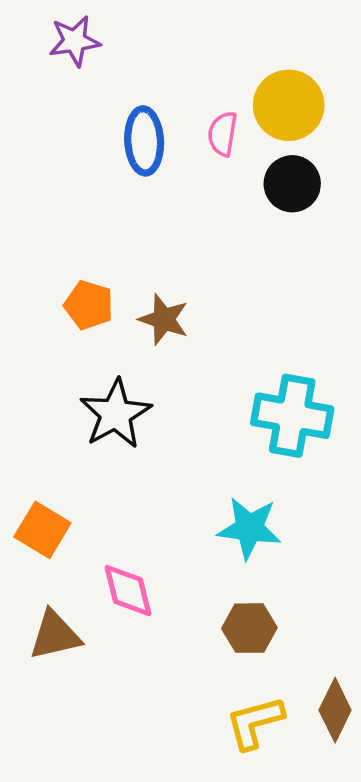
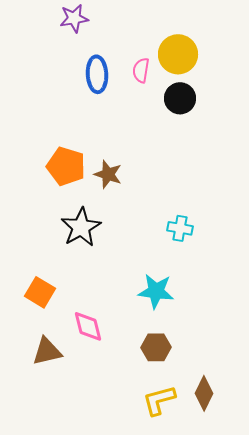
purple star: (75, 41) -> (74, 18), moved
orange pentagon: (89, 305) -> (66, 166), size x1.4
cyan cross: (292, 416) -> (180, 228), size x0.6

